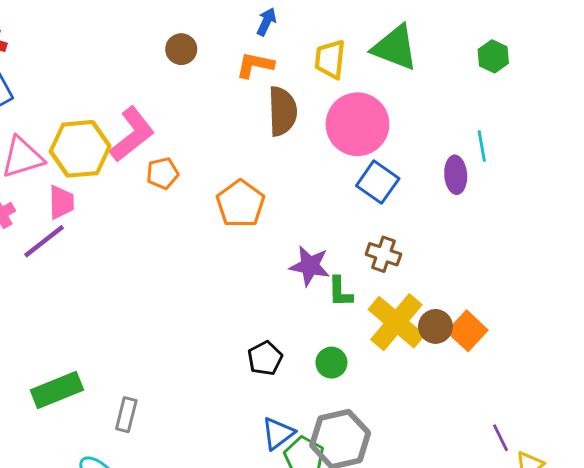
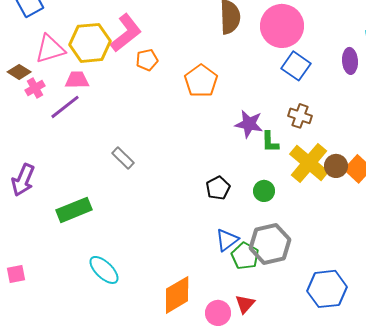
pink trapezoid: (61, 202) -> (77, 80), turned -90
gray rectangle: (126, 415) -> (123, 158), moved, turned -60

